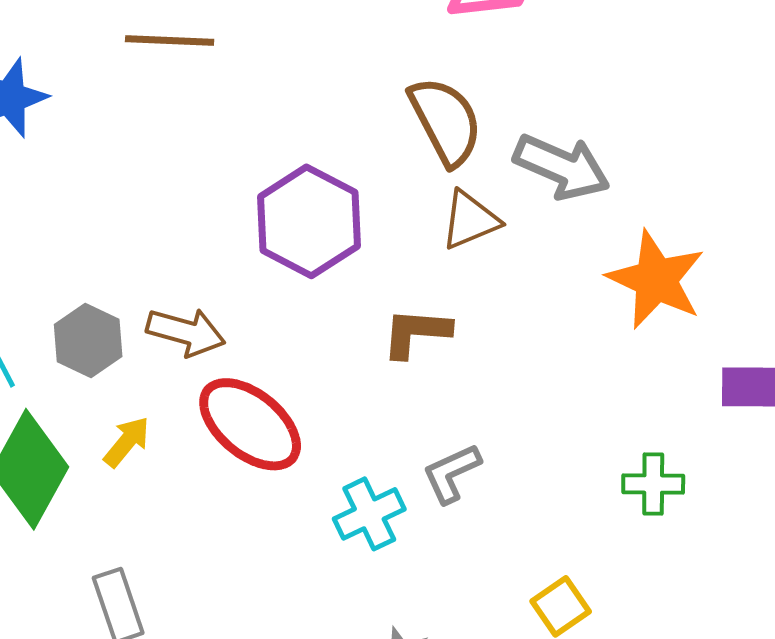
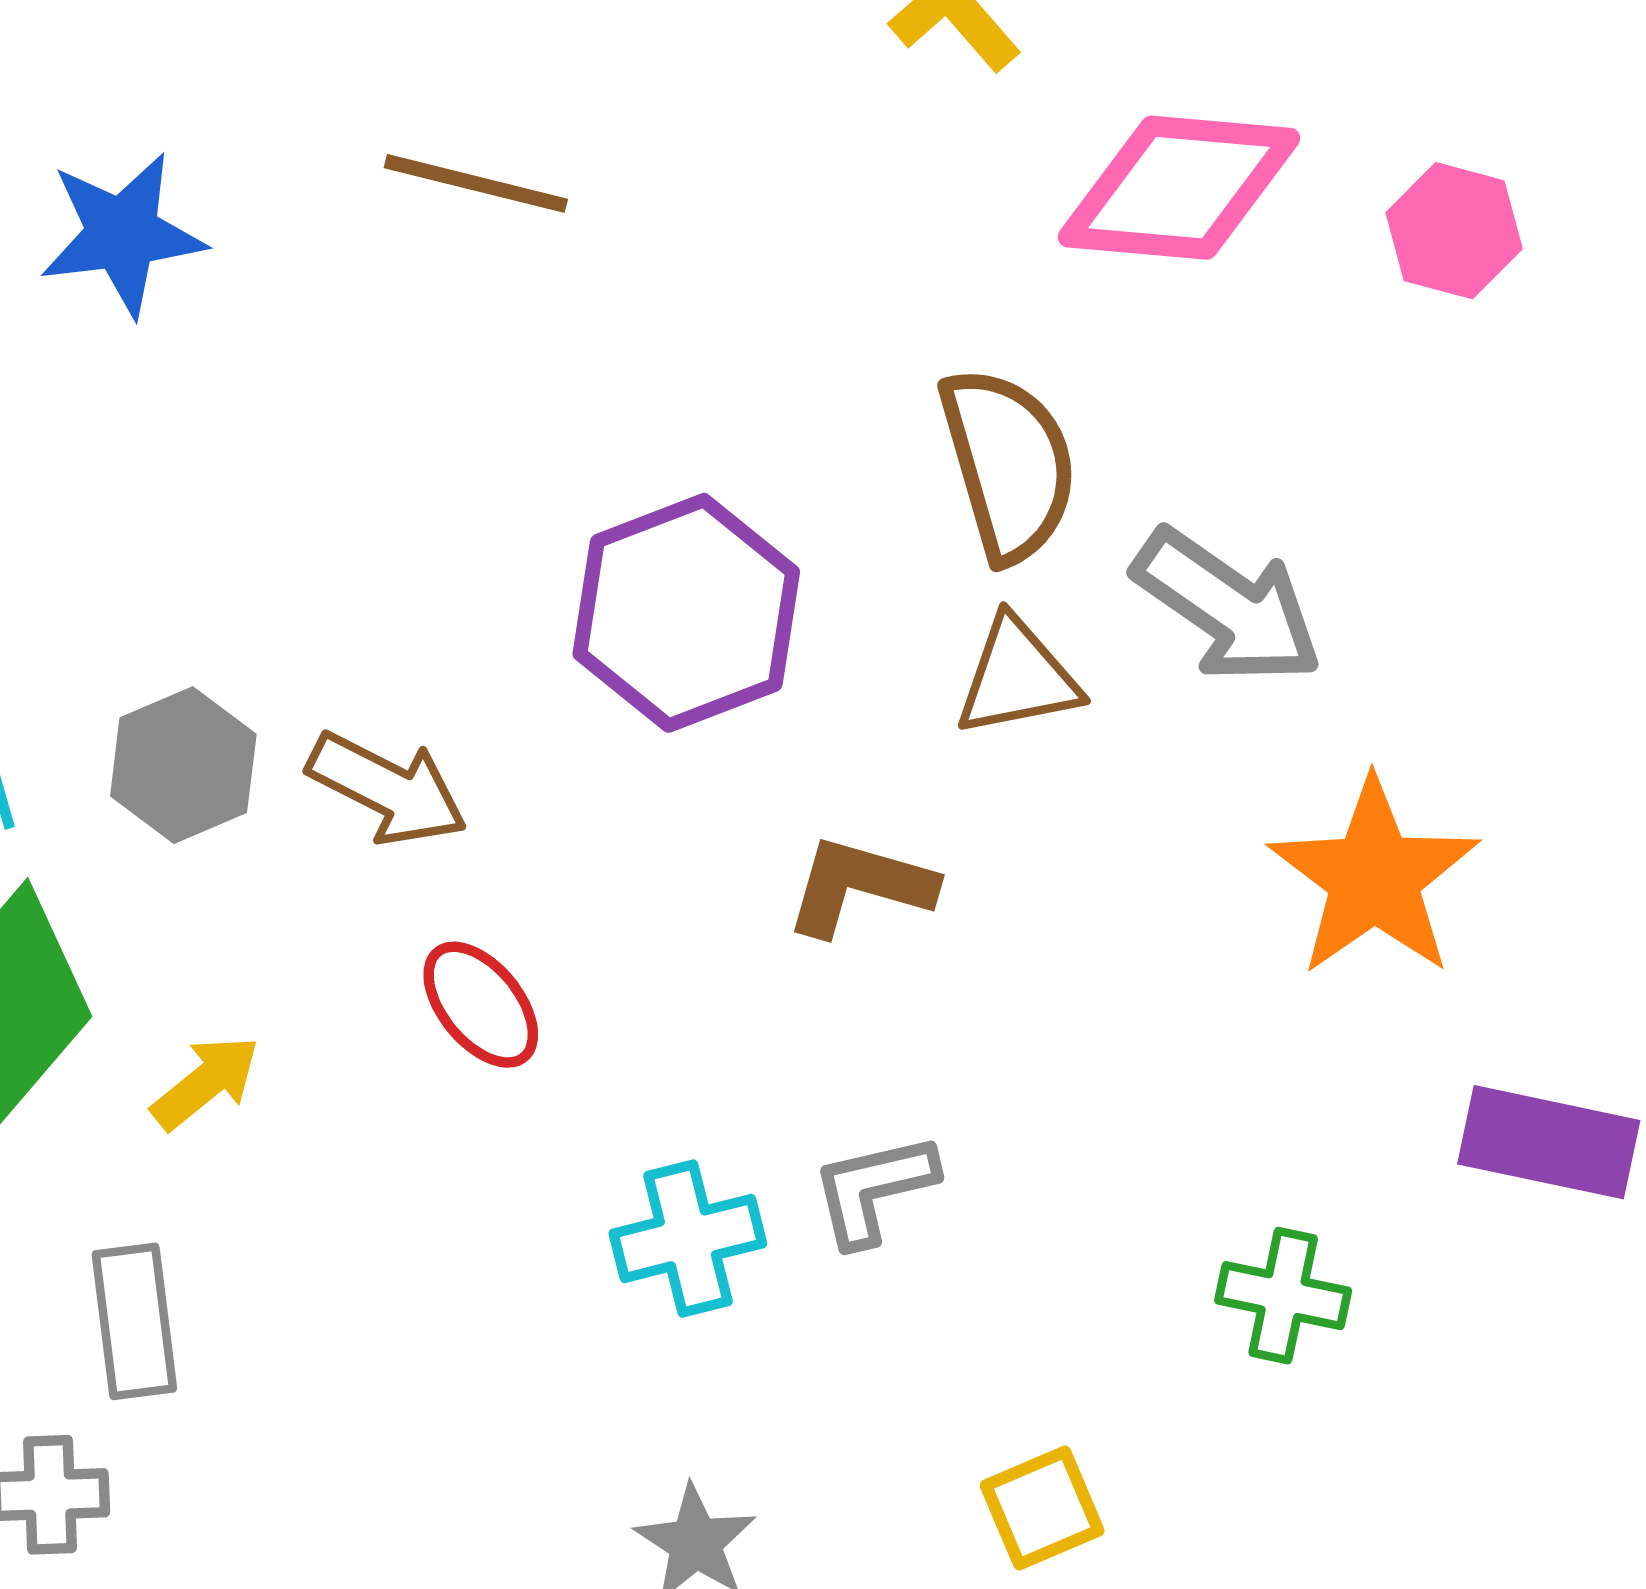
red ellipse: (250, 424) -> (481, 1005), size x0.6
yellow arrow: (127, 442) -> (206, 1082), moved

